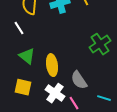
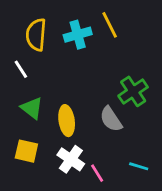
gray semicircle: (79, 80) -> (111, 119), moved

